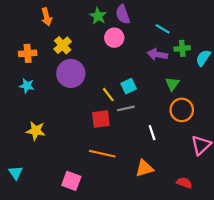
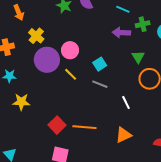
pink circle: (114, 38) -> (70, 50), moved
yellow line: (108, 95) -> (71, 74), moved
gray line: (126, 108) -> (100, 84), turned 42
red square: (101, 119) -> (57, 125), moved, turned -30
yellow star: (36, 131) -> (21, 102), moved

